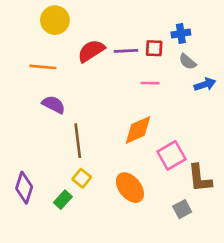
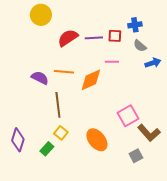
orange line: (43, 67) -> (64, 72), moved
orange diamond: (138, 130) -> (91, 80), moved
brown L-shape: (200, 178) -> (149, 133), turned -35

